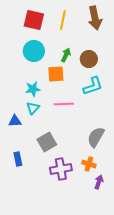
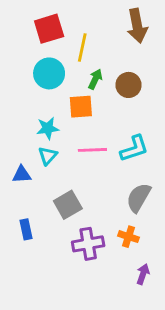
red square: (34, 20) -> (49, 29), turned -30
yellow line: (63, 20) -> (82, 47), moved
cyan L-shape: (93, 86) -> (134, 149), moved
purple arrow: (99, 182) -> (143, 274), moved

